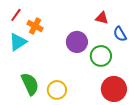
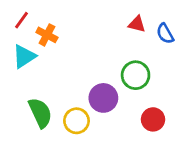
blue semicircle: (120, 34) -> (165, 34), moved
purple circle: (77, 42) -> (103, 98), moved
red circle: (114, 89) -> (153, 119), size x0.7

